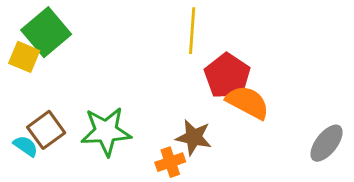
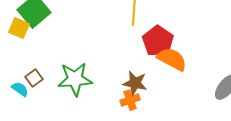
brown square: (46, 130) -> (34, 78), size x0.7
orange cross: (170, 162) -> (130, 100), moved

